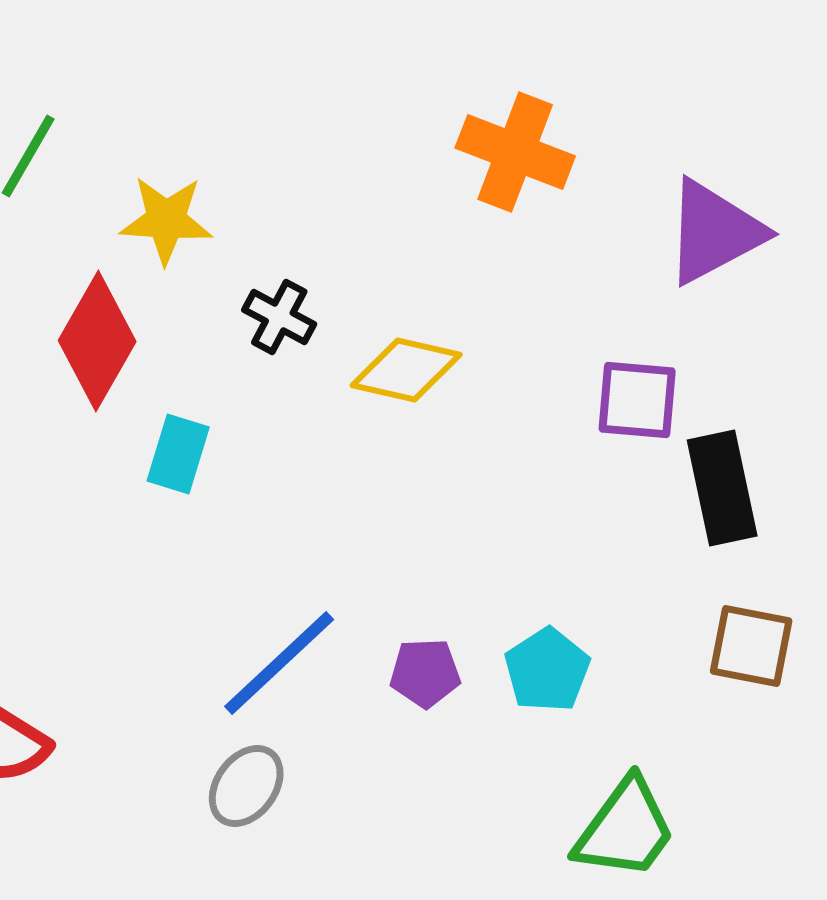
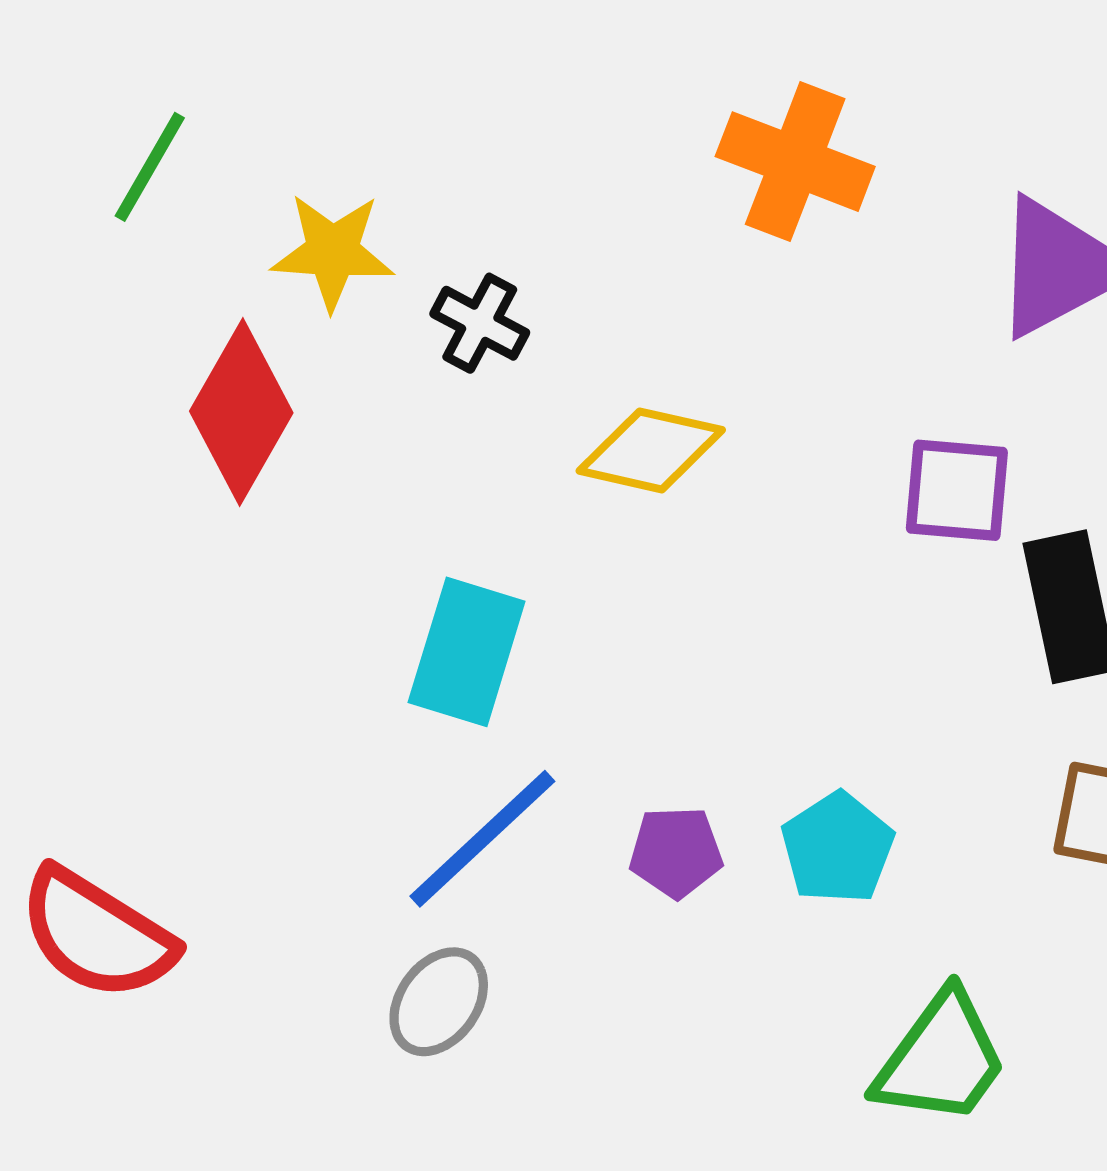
black cross: (279, 317) -> (480, 323), moved
cyan rectangle: (178, 454) -> (467, 652), moved, size x1.4

